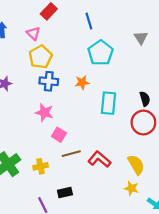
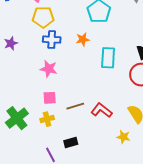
yellow pentagon: (40, 57) -> (43, 17), turned 30
pink square: (59, 135) -> (50, 98), moved, turned -32
yellow star: (131, 188) -> (123, 137), moved

